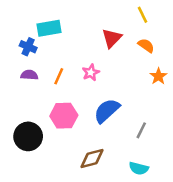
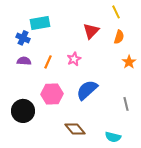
orange semicircle: (146, 45) -> (119, 37), turned 72
gray line: (141, 130) -> (126, 104), moved, turned -40
brown diamond: (92, 159) -> (75, 129), turned 65

